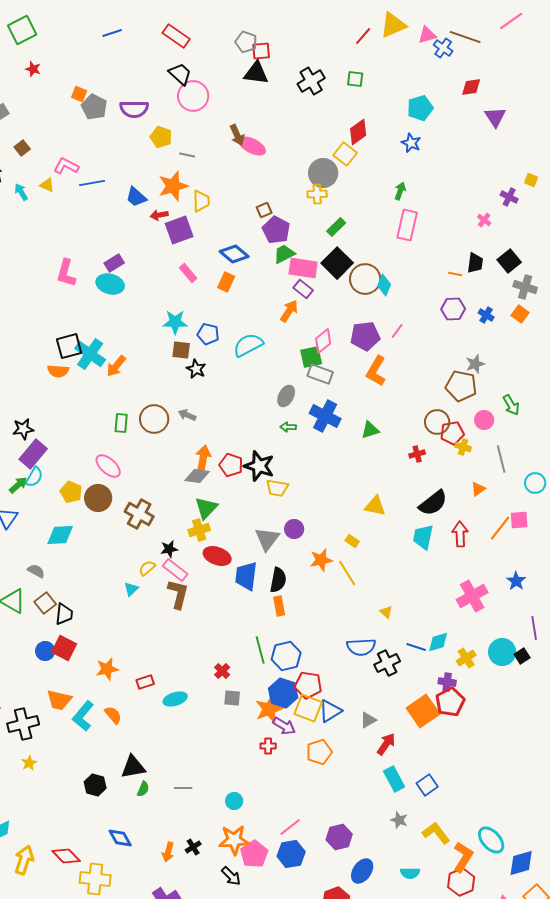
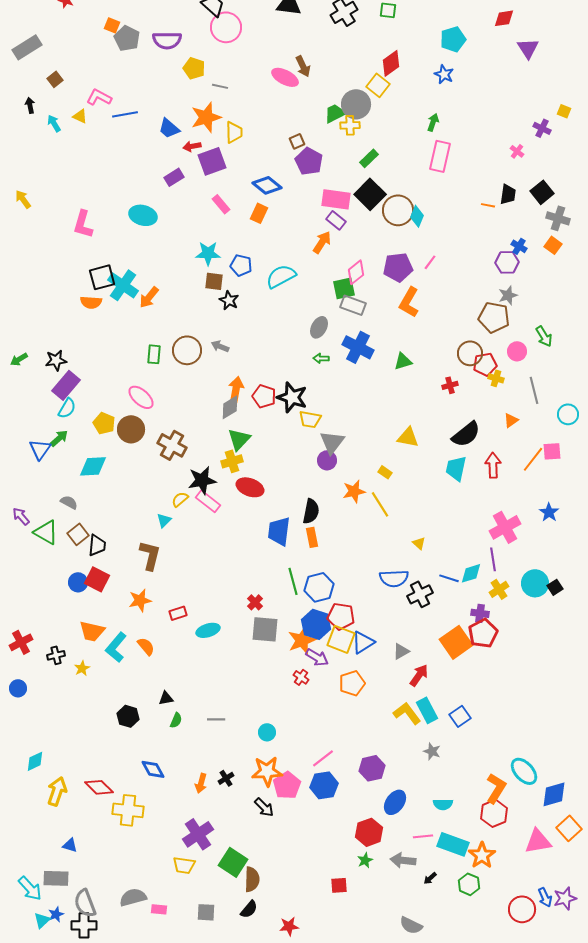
brown arrow: (237, 135) -> (303, 66), moved
green trapezoid: (284, 254) -> (335, 113), moved
purple rectangle: (114, 263) -> (174, 177), moved
pink L-shape: (66, 273) -> (83, 224), moved
purple hexagon: (453, 309) -> (507, 262), moved
gray diamond: (197, 476) -> (230, 407), turned -40
green arrow: (18, 485) -> (59, 438), moved
gray triangle: (267, 539) -> (332, 442), moved
black star: (169, 549) -> (202, 480), size x1.6
blue trapezoid: (246, 576) -> (279, 531), moved
brown L-shape: (178, 594) -> (150, 555), moved
purple line: (534, 628) -> (493, 559), moved
gray square: (232, 698) -> (265, 629), size x1.6
black cross: (23, 724) -> (56, 655), size x0.6
red cross: (268, 746) -> (301, 677), turned 35
yellow star: (29, 763) -> (82, 668), moved
black triangle: (133, 767) -> (166, 698), size x0.6
yellow L-shape: (436, 833) -> (407, 713), moved

